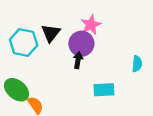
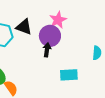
black triangle: (51, 33) -> (24, 27), turned -48

